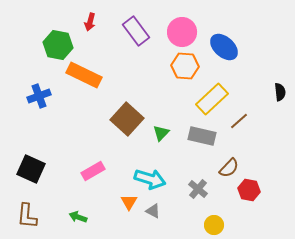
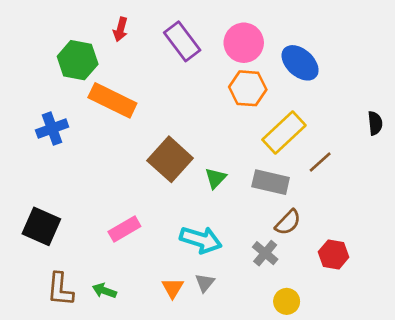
brown semicircle: (229, 168) -> (288, 222), moved
orange triangle: (129, 202) -> (173, 288), moved
gray triangle: (153, 211) -> (205, 283), turned 42
brown L-shape: (27, 216) -> (60, 289), moved

